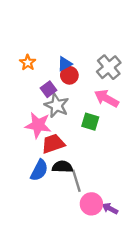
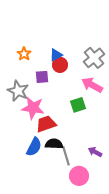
purple square: (49, 89) -> (42, 77), turned 32
gray star: (57, 105) -> (18, 91), moved
green square: (90, 122) -> (78, 105), turned -35
purple arrow: (110, 209) -> (95, 152), moved

